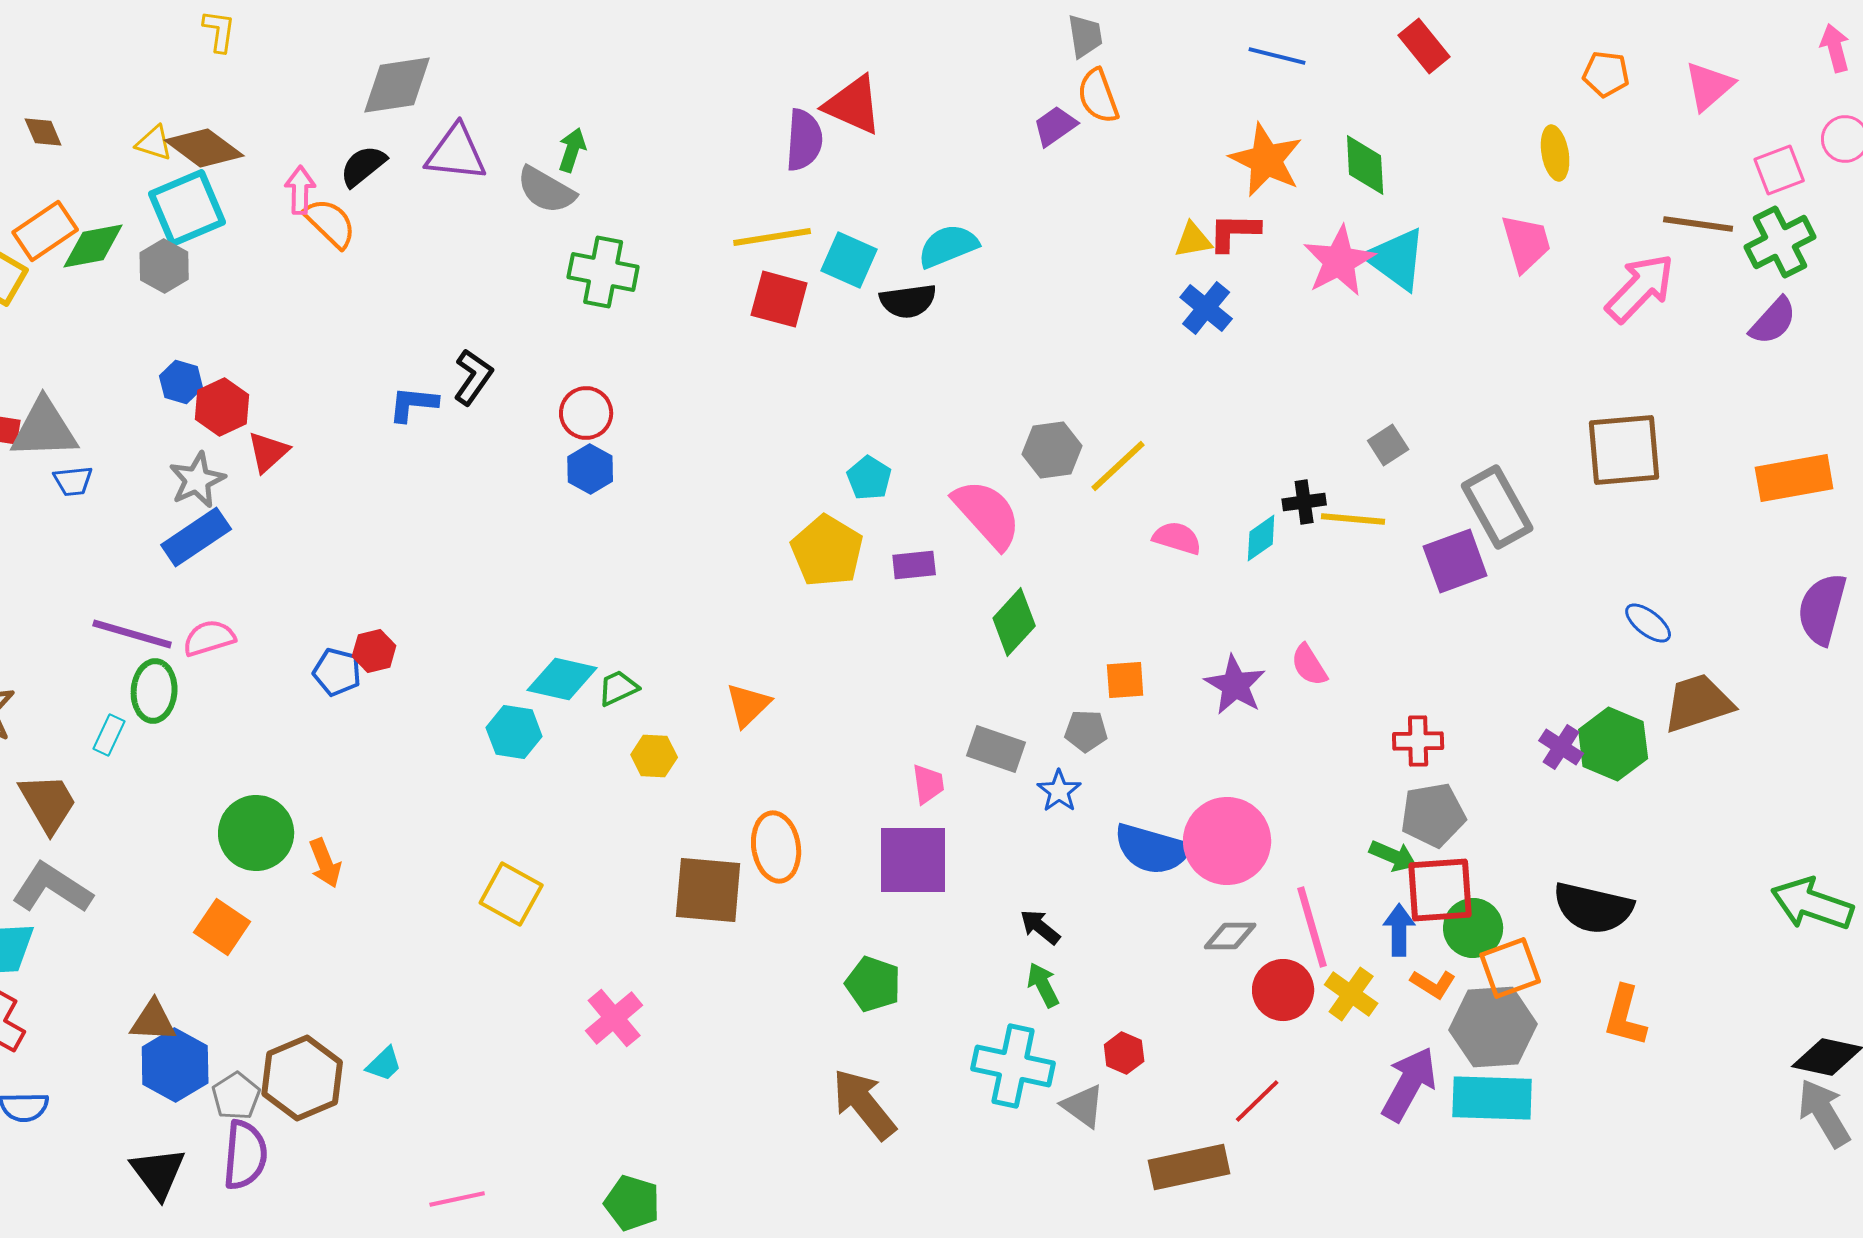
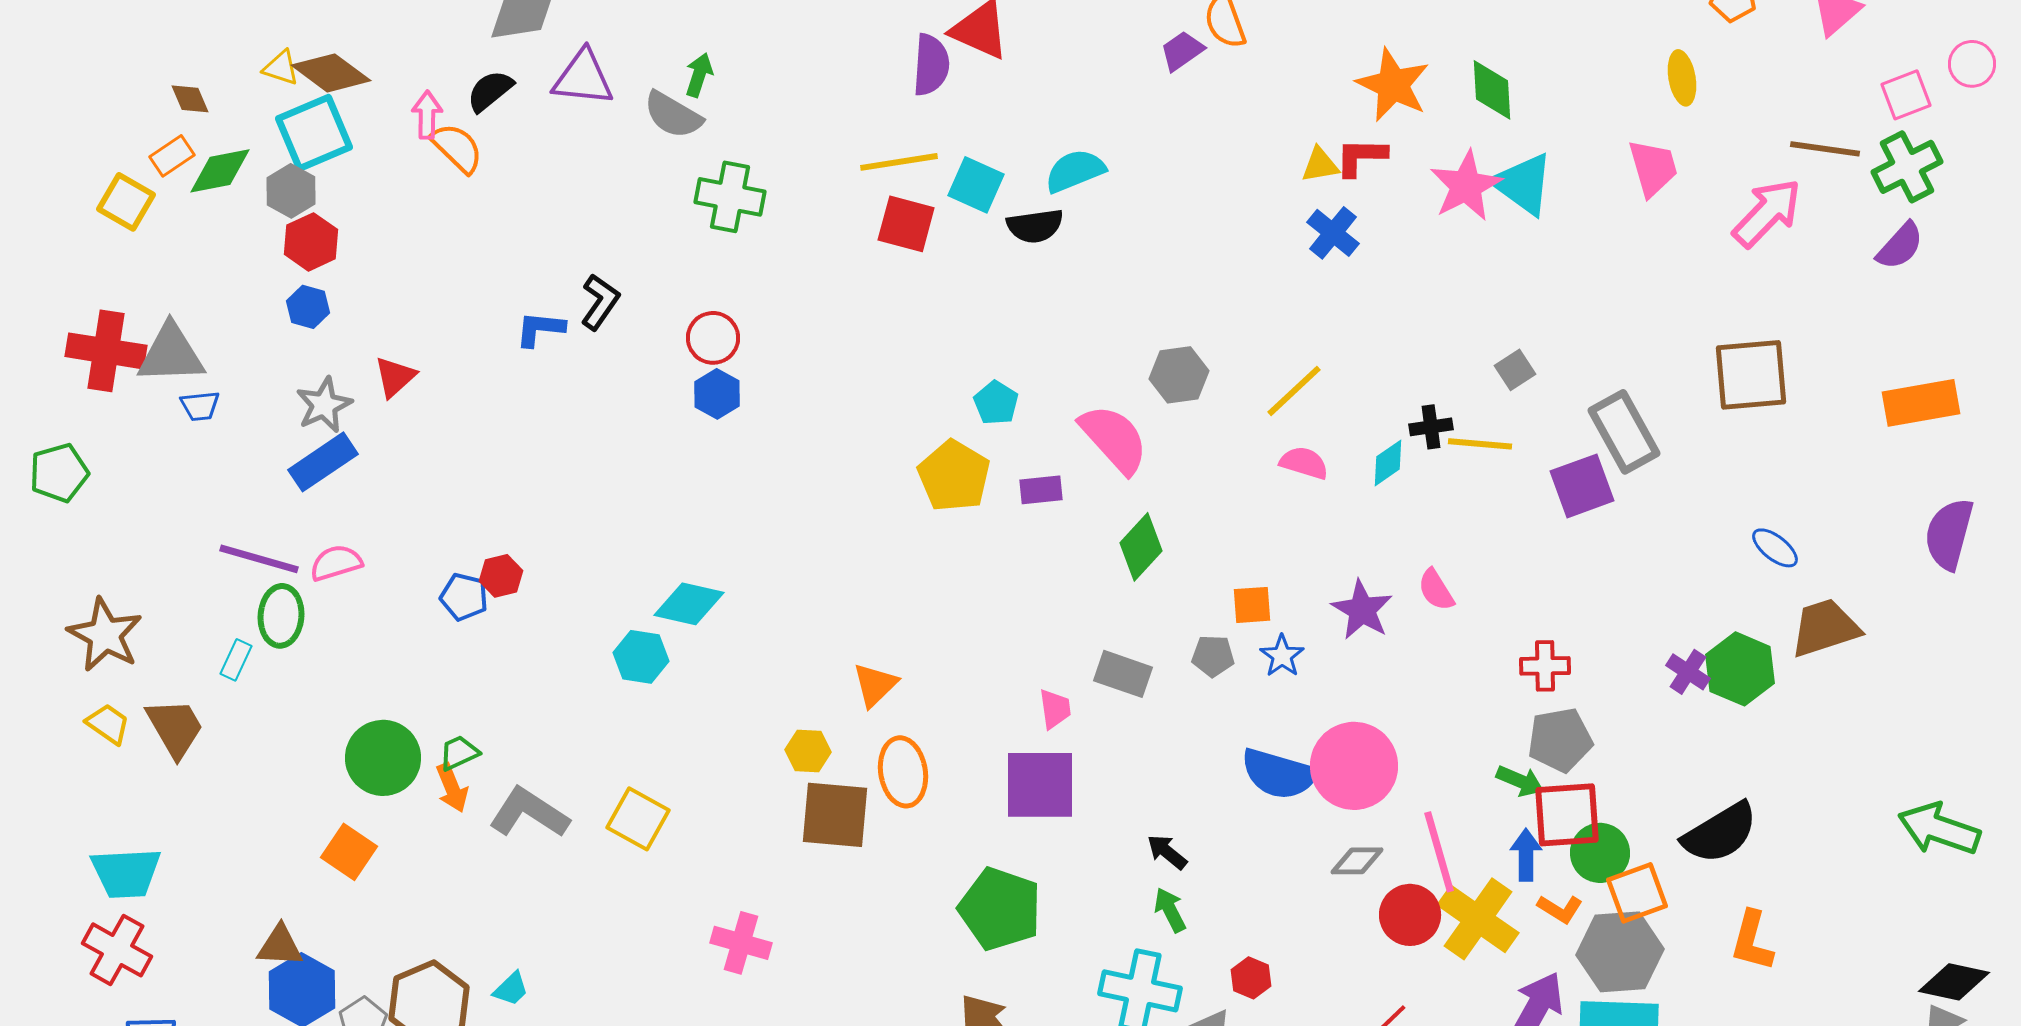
brown diamond: (43, 132) -> (190, 99), moved
orange rectangle: (45, 231) -> (172, 156), size x0.7
red hexagon: (222, 407) -> (311, 242), moved
yellow line: (1118, 466) -> (1294, 391), moved
green trapezoid: (618, 688) -> (459, 753), moved
orange triangle: (748, 705) -> (875, 685), moved
yellow hexagon: (654, 756) -> (808, 751), moved
blue star: (1059, 791) -> (1282, 656), moved
gray L-shape: (52, 888) -> (529, 813), moved
black semicircle: (1593, 908) -> (1720, 833), turned -44
green pentagon: (873, 984) -> (1000, 909), size x1.5
yellow cross: (1351, 994) -> (1478, 919), size x1.5
pink cross: (614, 1018) -> (741, 943), turned -34

